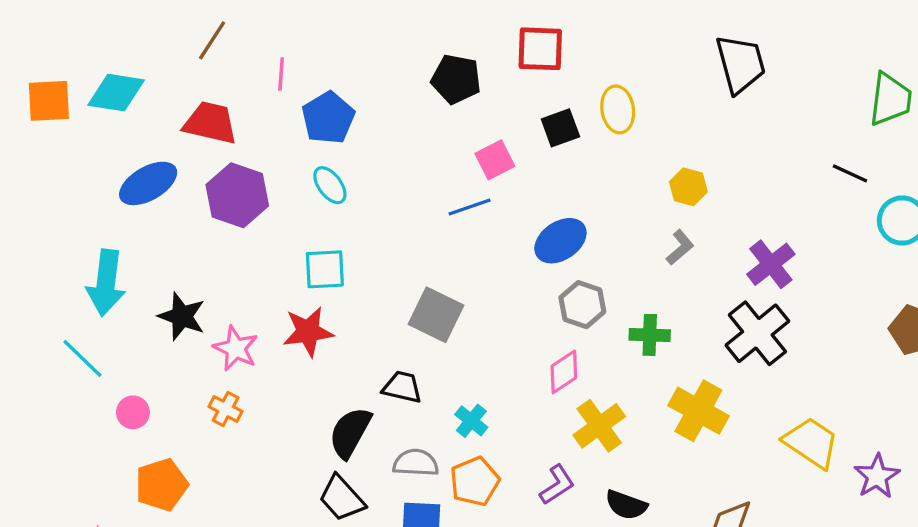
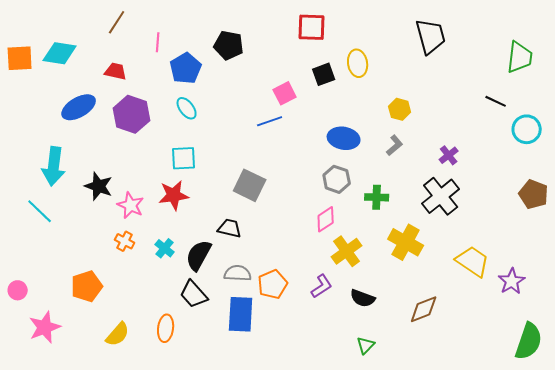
black pentagon: (456, 79) -> (229, 45), moved
red trapezoid: (210, 123) -> (116, 71), size x0.7
blue ellipse: (560, 241) -> (344, 138), moved, turned 44
purple cross: (771, 264) -> (449, 155), size x0.7
pink circle: (133, 412) -> (18, 290), moved
cyan cross: (471, 421) -> (165, 248), moved

